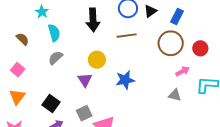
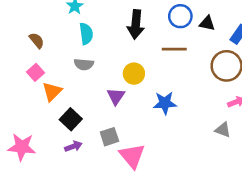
black triangle: (150, 11) -> (207, 23), turned 40
brown semicircle: (23, 39) -> (37, 40), moved
gray semicircle: (56, 58) -> (84, 64), turned -140
orange triangle: (17, 97) -> (52, 91), moved

